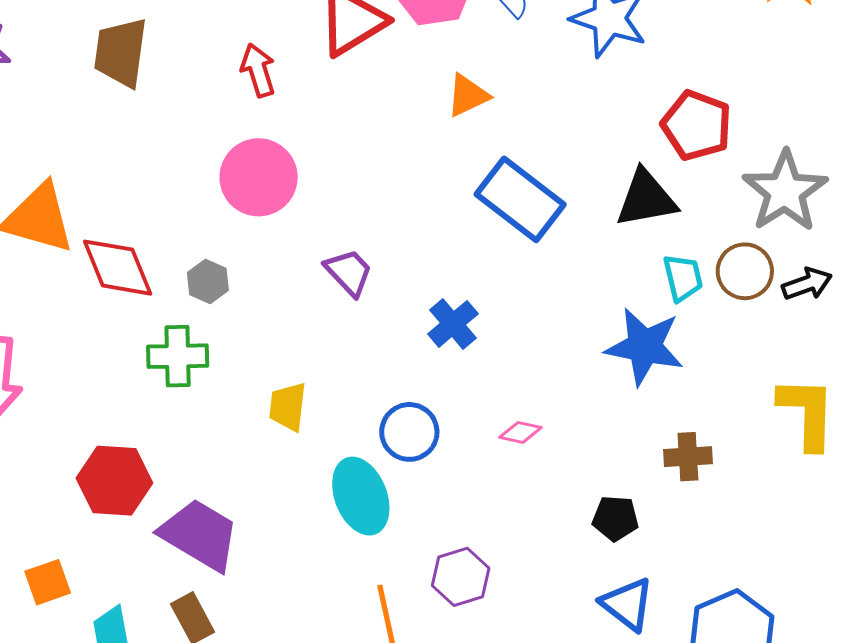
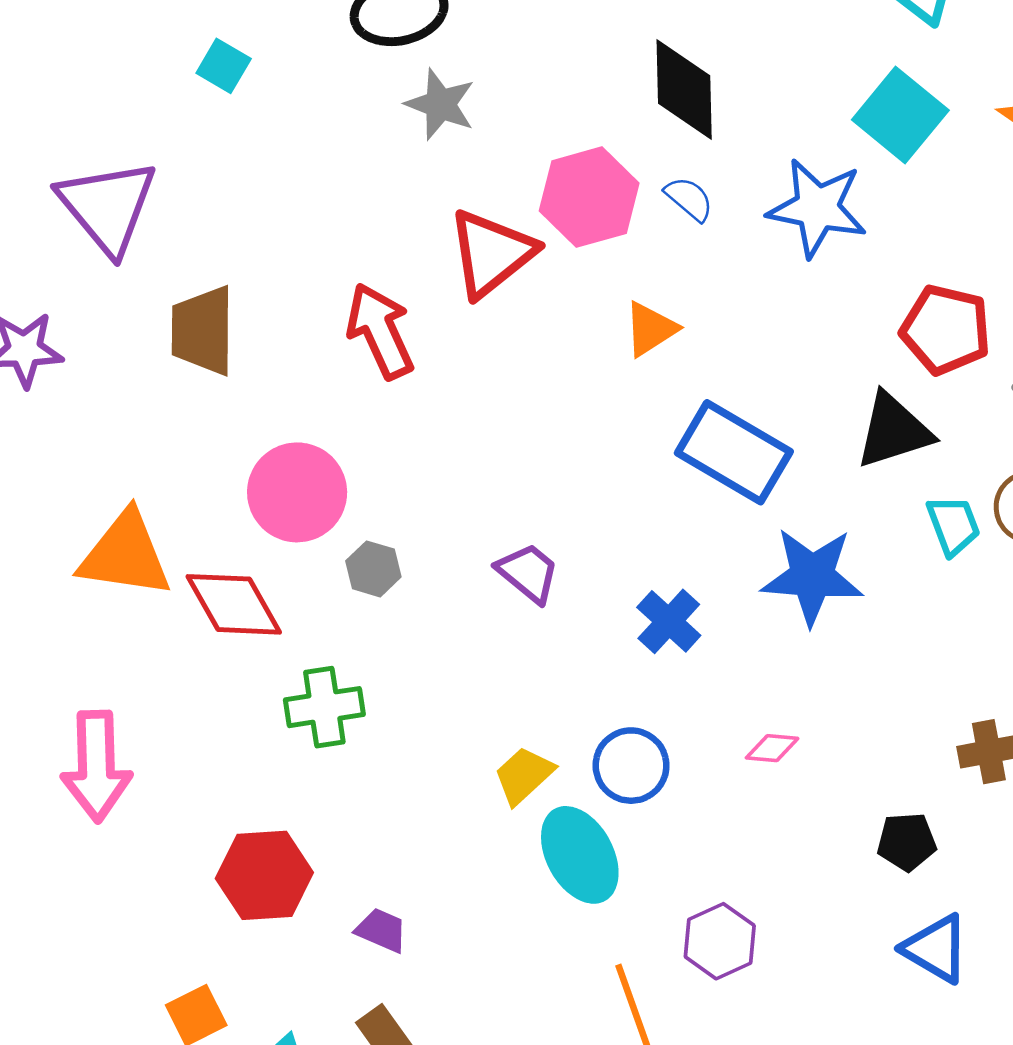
red arrow: (258, 70) -> (380, 331), size x1.4
pink circle: (259, 177) -> (297, 492), moved
gray hexagon: (208, 281) -> (373, 569), moved
blue star: (644, 347) -> (812, 576), moved
yellow trapezoid: (288, 407) -> (524, 775), moved, turned 48
purple trapezoid: (200, 535) -> (381, 930), size x0.5

